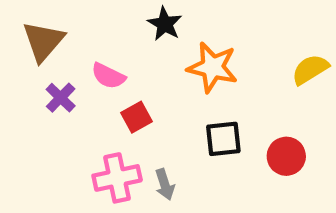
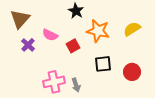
yellow semicircle: (310, 69) -> (132, 29), moved
red square: (137, 117) -> (73, 46), moved

